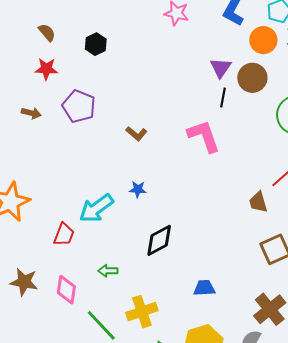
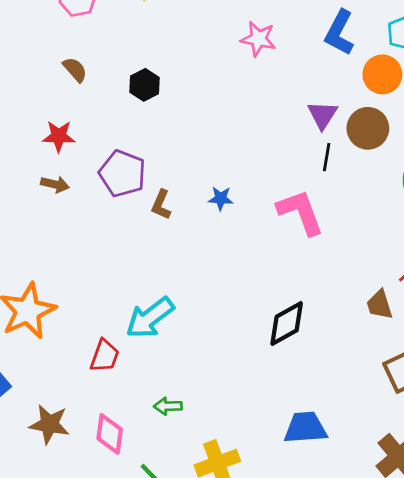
red star: (46, 69) -> (59, 136), moved
brown L-shape: (136, 134) -> (161, 205), moved, turned 75
blue star: (138, 189) -> (221, 198), moved
black diamond: (159, 240) -> (287, 324), moved
blue trapezoid: (204, 288) -> (305, 428), size x1.4

